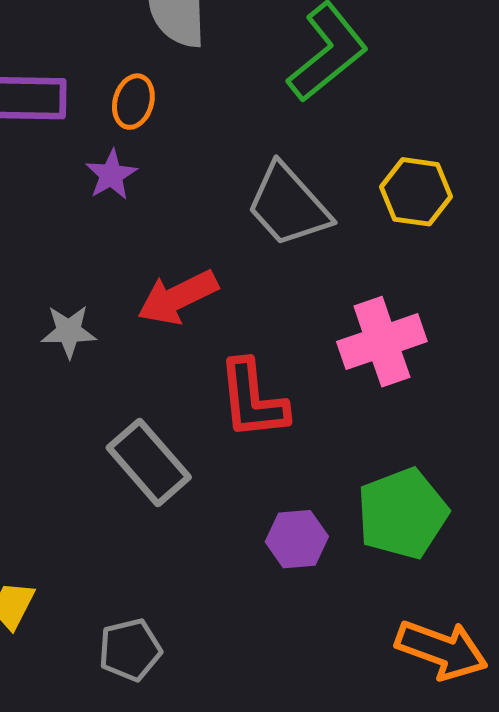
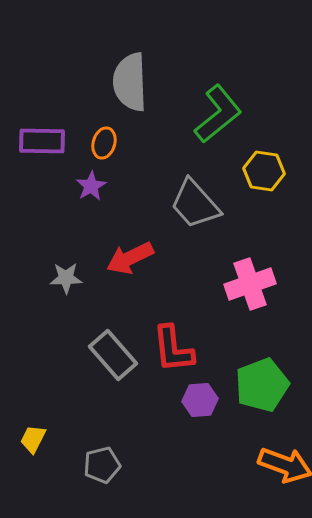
yellow hexagon: (416, 192) -> (264, 171), moved
red L-shape: (253, 399) -> (173, 349), moved

